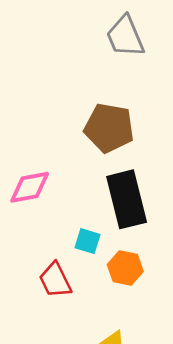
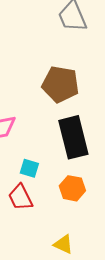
cyan square: (88, 241) -> (29, 168), moved

